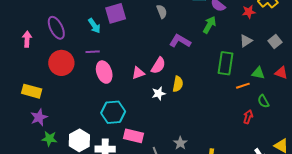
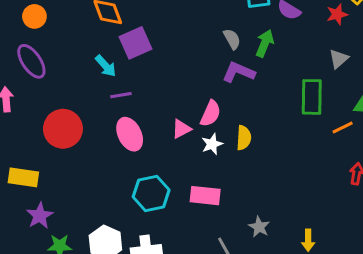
gray semicircle: (162, 12) -> (232, 39), moved
green arrow: (209, 25) -> (265, 43), moved
purple ellipse: (56, 28) -> (31, 61), moved
purple line: (93, 52) -> (121, 95), moved
white star: (159, 93) -> (212, 144), moved
pink rectangle: (133, 136) -> (205, 196), moved

